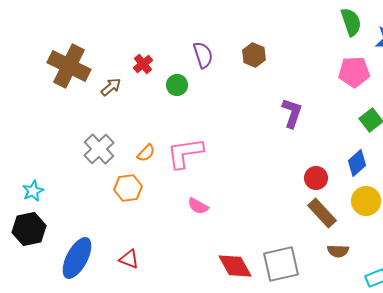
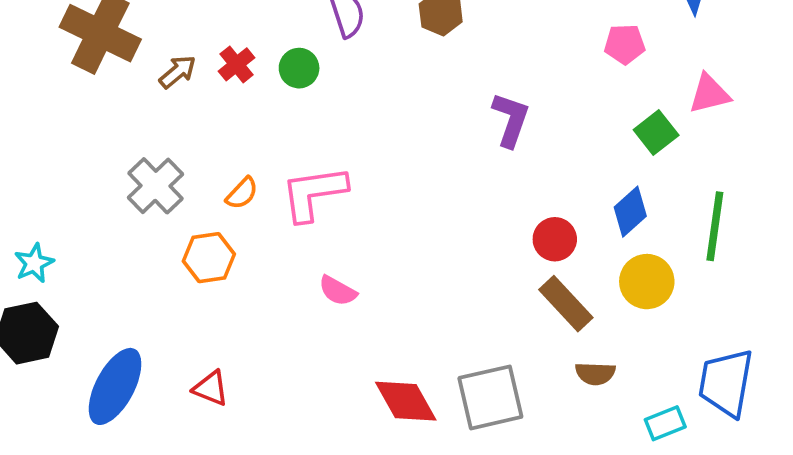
red cross: (143, 64) -> (236, 64), moved
pink pentagon: (354, 72) -> (625, 44), size x0.7

